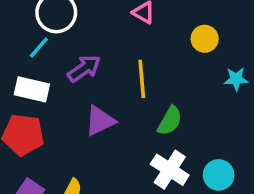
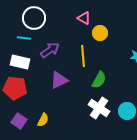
yellow circle: (205, 39) -> (100, 33), moved
cyan line: (39, 47) -> (24, 38), turned 56

